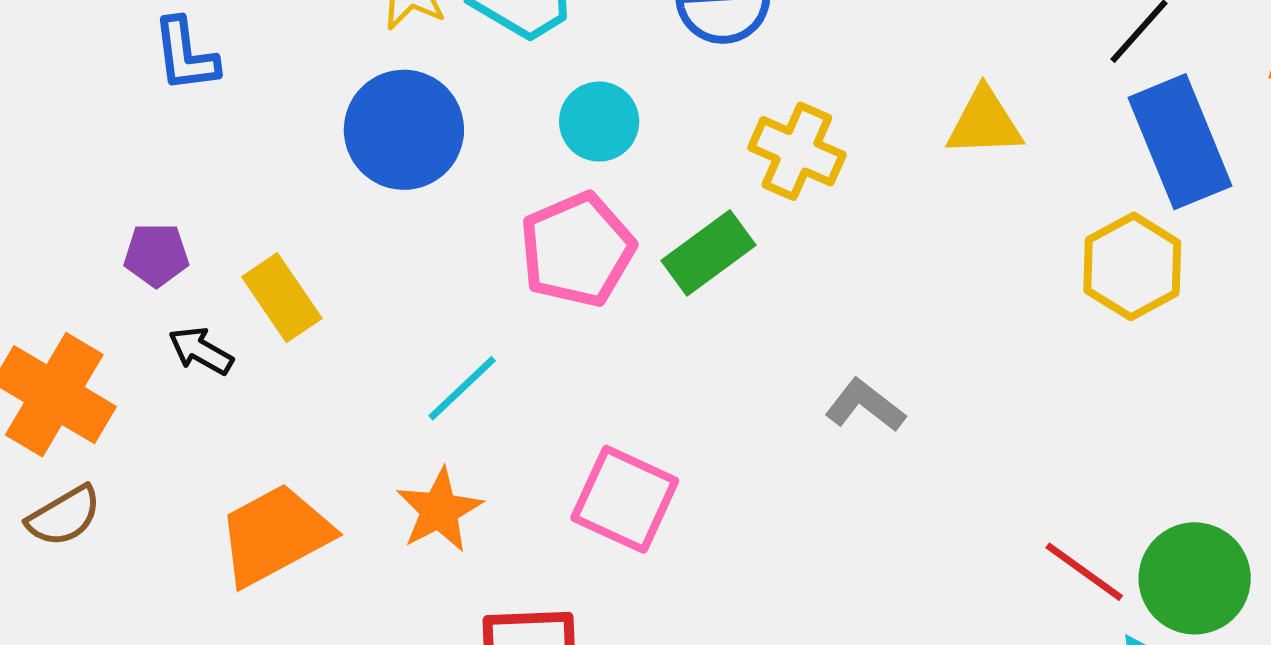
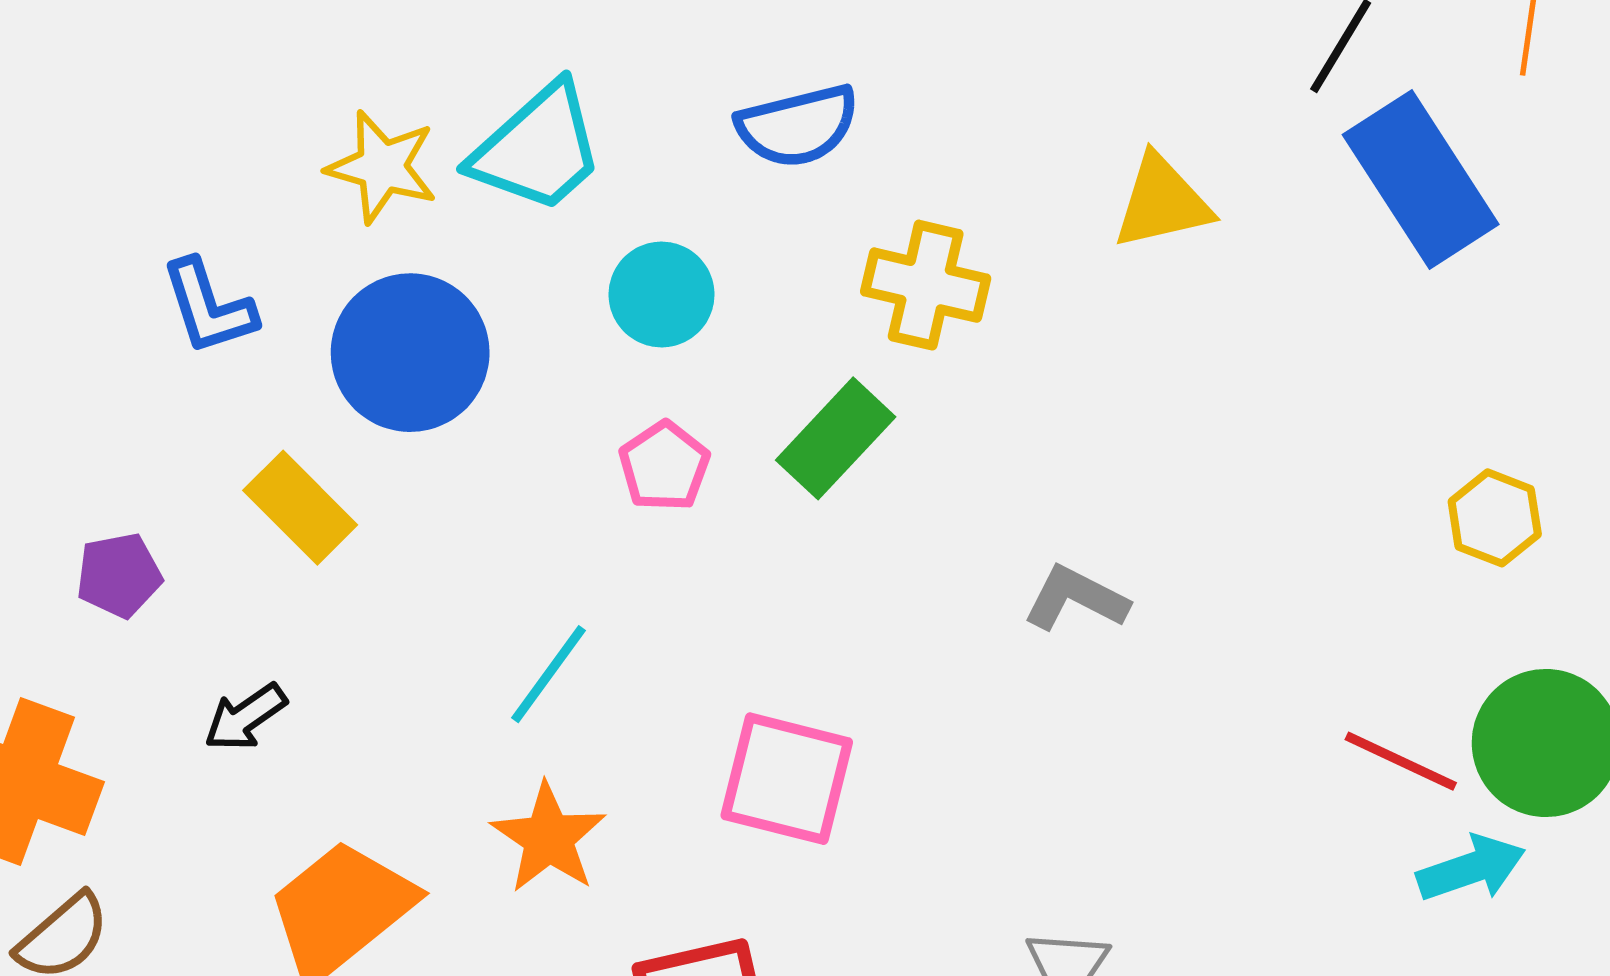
blue L-shape: (185, 55) -> (209, 307), moved
pink pentagon: (577, 250) -> (664, 466), size x0.6
yellow hexagon: (1132, 266) -> (1495, 518), moved, size x0.7
yellow rectangle: (282, 298) -> (300, 508), moved
black arrow: (201, 351) -> (245, 717), moved, turned -54

